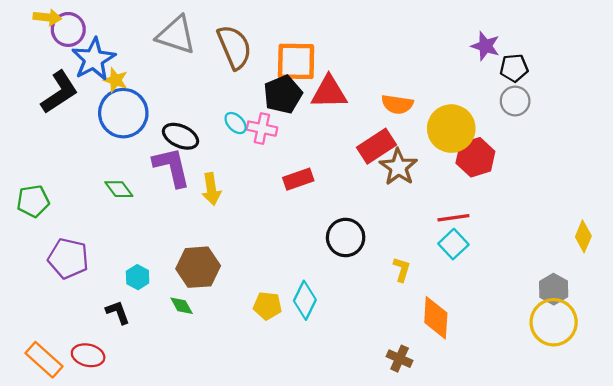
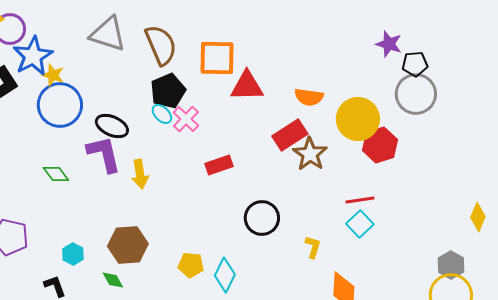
black pentagon: (283, 94) -> (168, 91), moved
gray circle: (515, 101) -> (416, 94), size x1.5
pink cross: (262, 129) -> (186, 119), turned 32
yellow pentagon: (267, 306) -> (191, 265), moved

